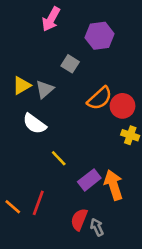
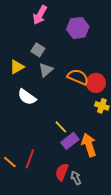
gray square: (70, 64) -> (38, 50), moved
gray triangle: (45, 89) -> (46, 70), moved
orange semicircle: (100, 98) -> (78, 77), turned -115
yellow line: (59, 158) -> (61, 127), moved

